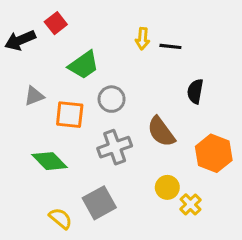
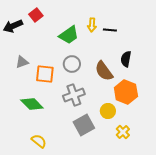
green trapezoid: (84, 65) -> (69, 35), moved
brown semicircle: (161, 132) -> (104, 71), moved
orange hexagon: (214, 153) -> (126, 92), moved
yellow circle: (167, 187) -> (108, 111), moved
gray square: (99, 203) -> (84, 125), moved

